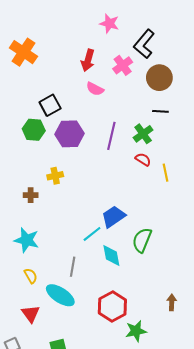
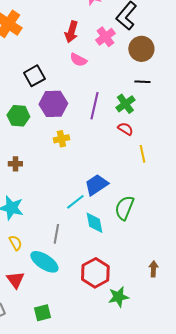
green hexagon: (34, 130) -> (18, 116), moved
yellow line: (166, 173) -> (142, 154), moved
yellow cross: (55, 176) -> (61, 139), moved

